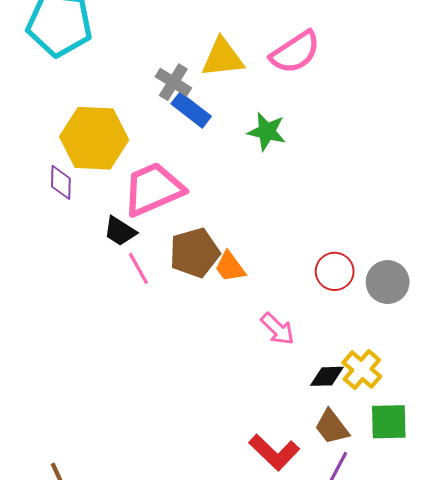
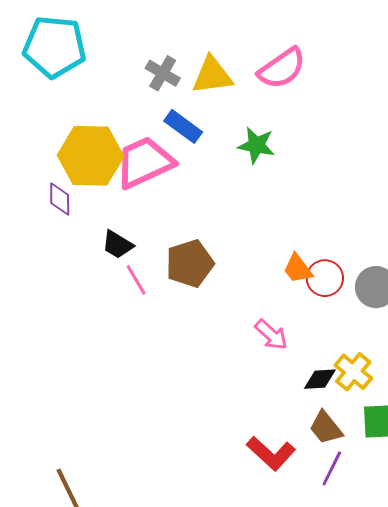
gray cross: (173, 82) -> (163, 73), moved
pink trapezoid: (153, 189) -> (144, 162), moved
orange trapezoid: (230, 267) -> (298, 269), moved

